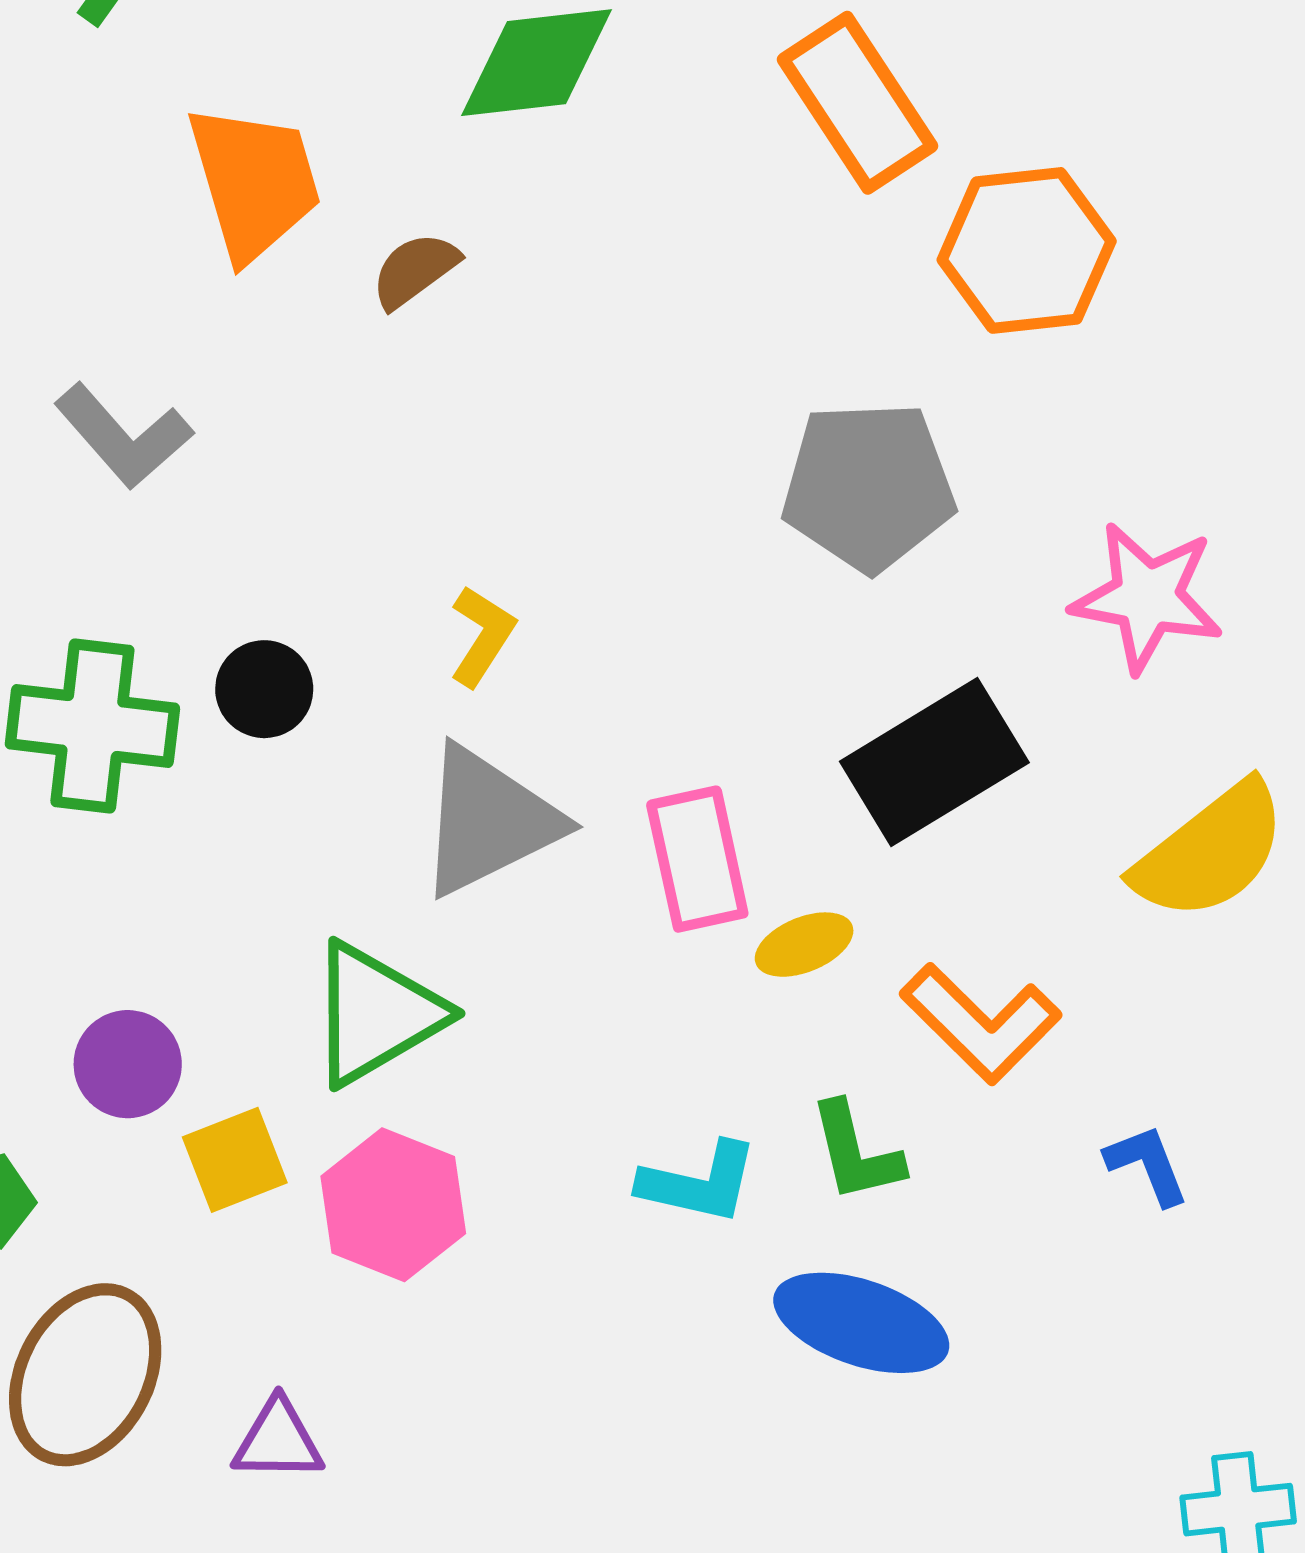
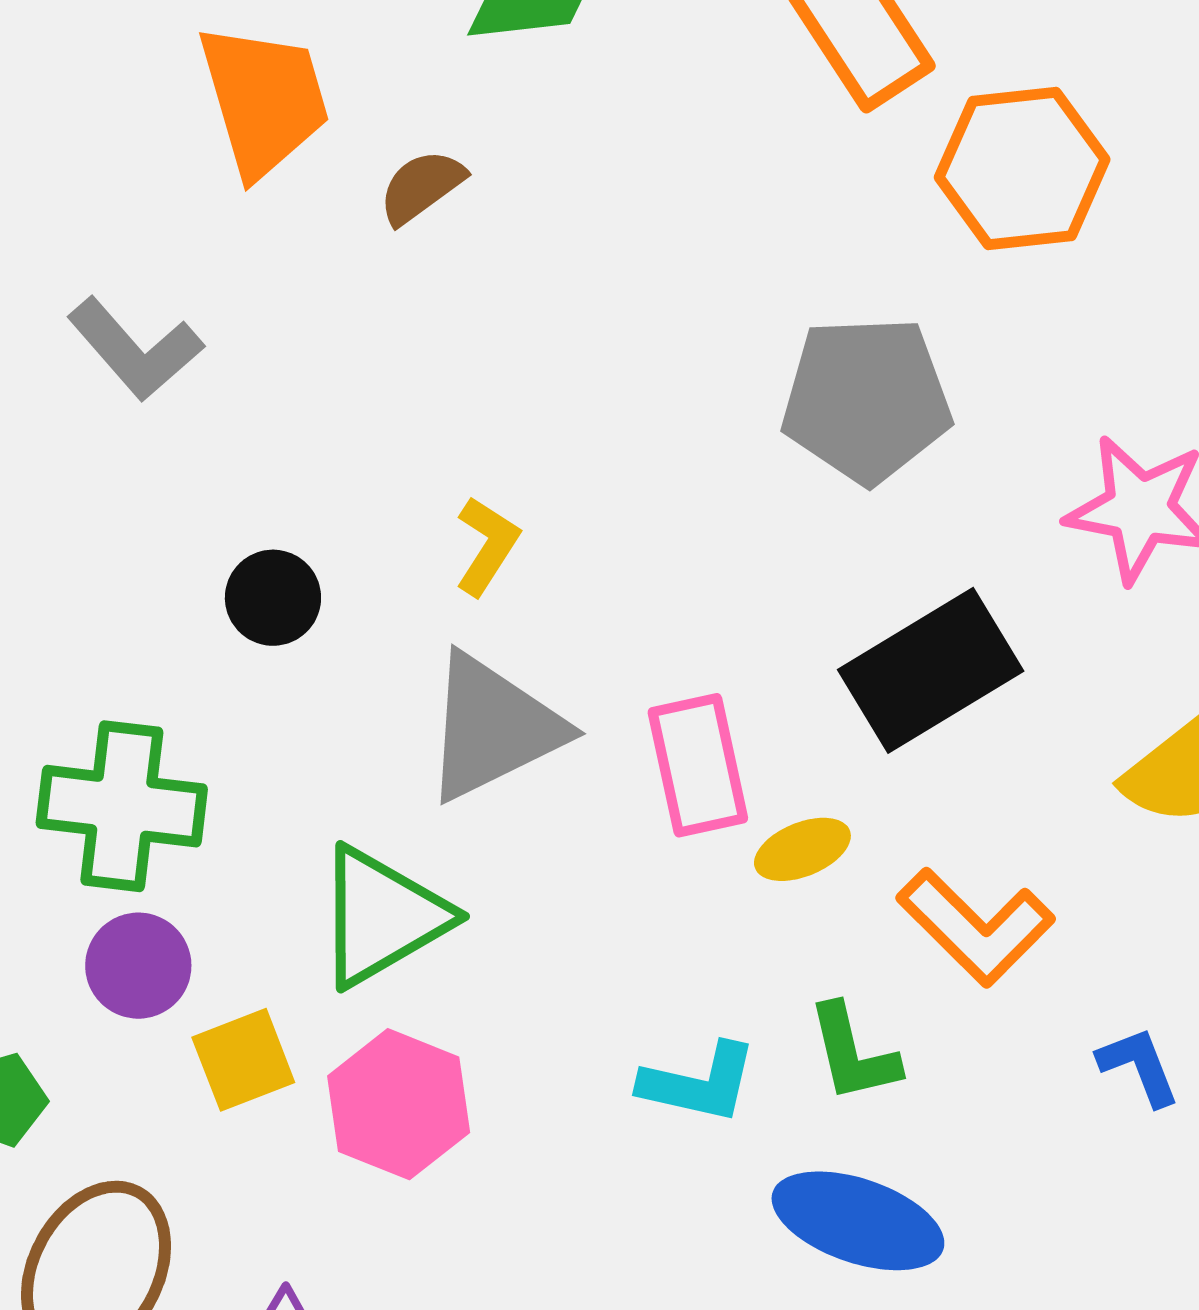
green cross: (92, 726) -> (122, 806), moved

